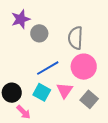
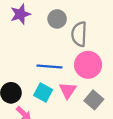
gray circle: (39, 33) -> (57, 19), moved
blue line: (48, 68) -> (49, 66), turned 35

